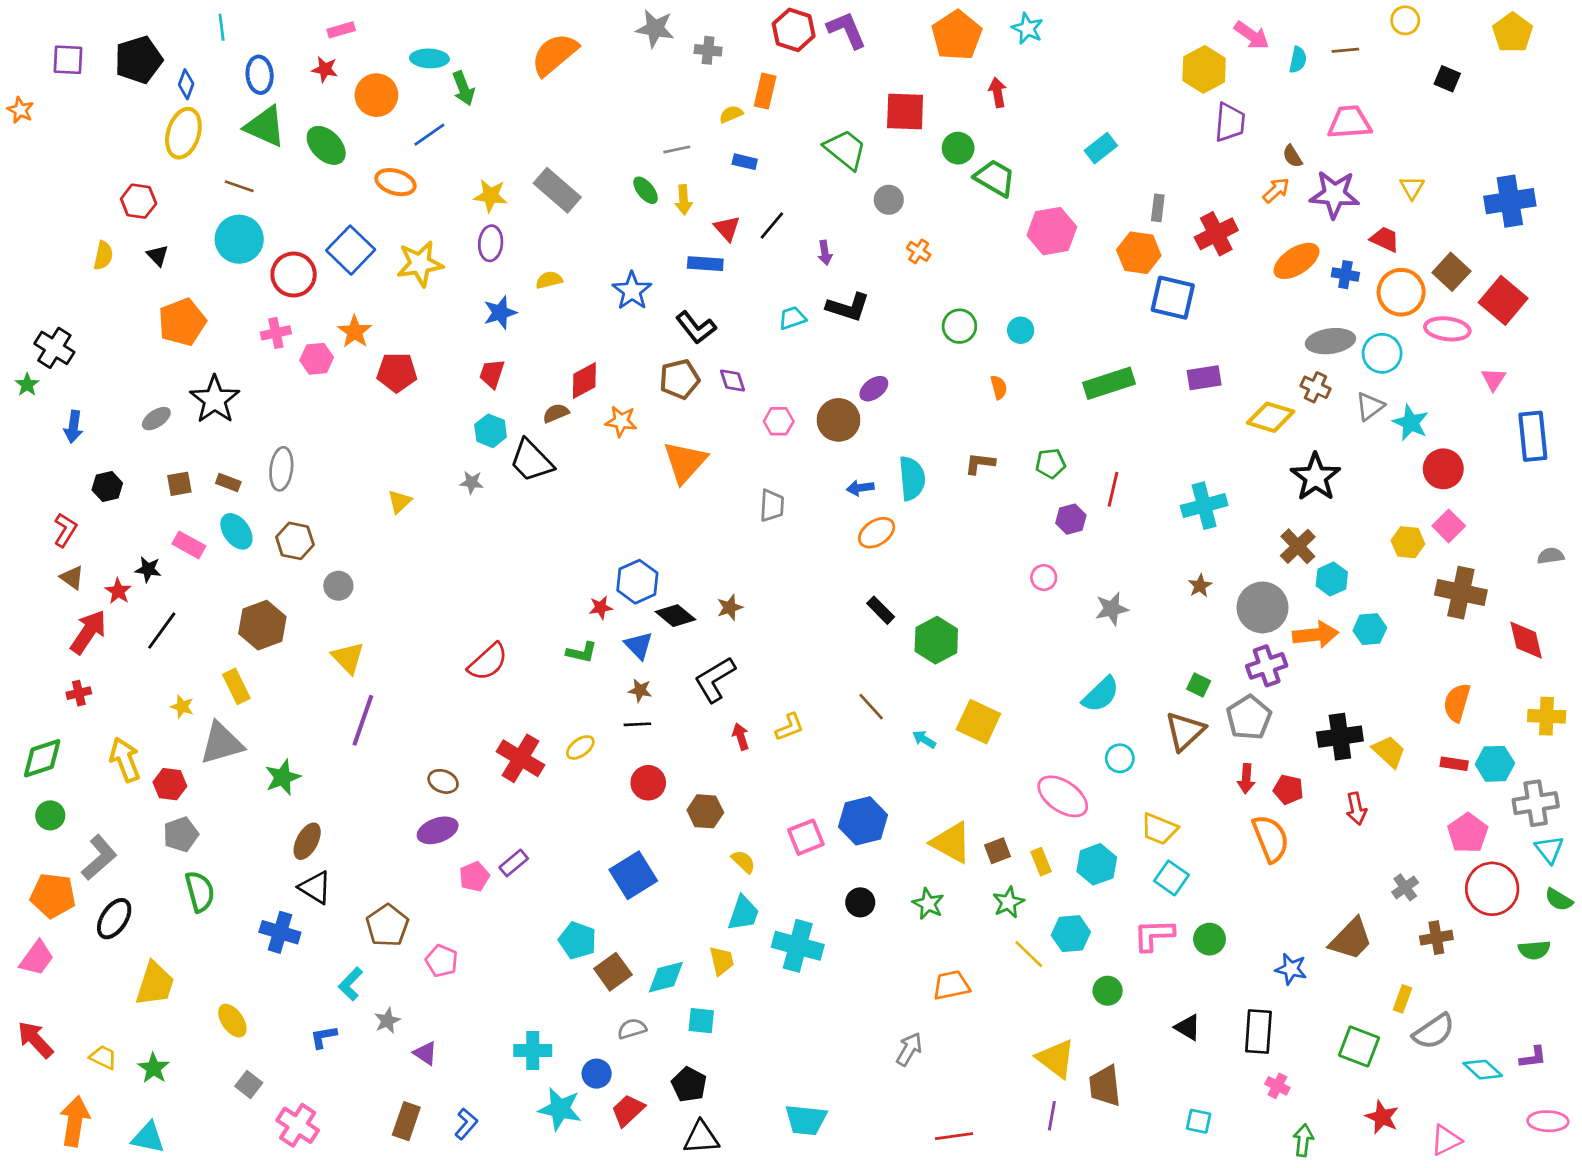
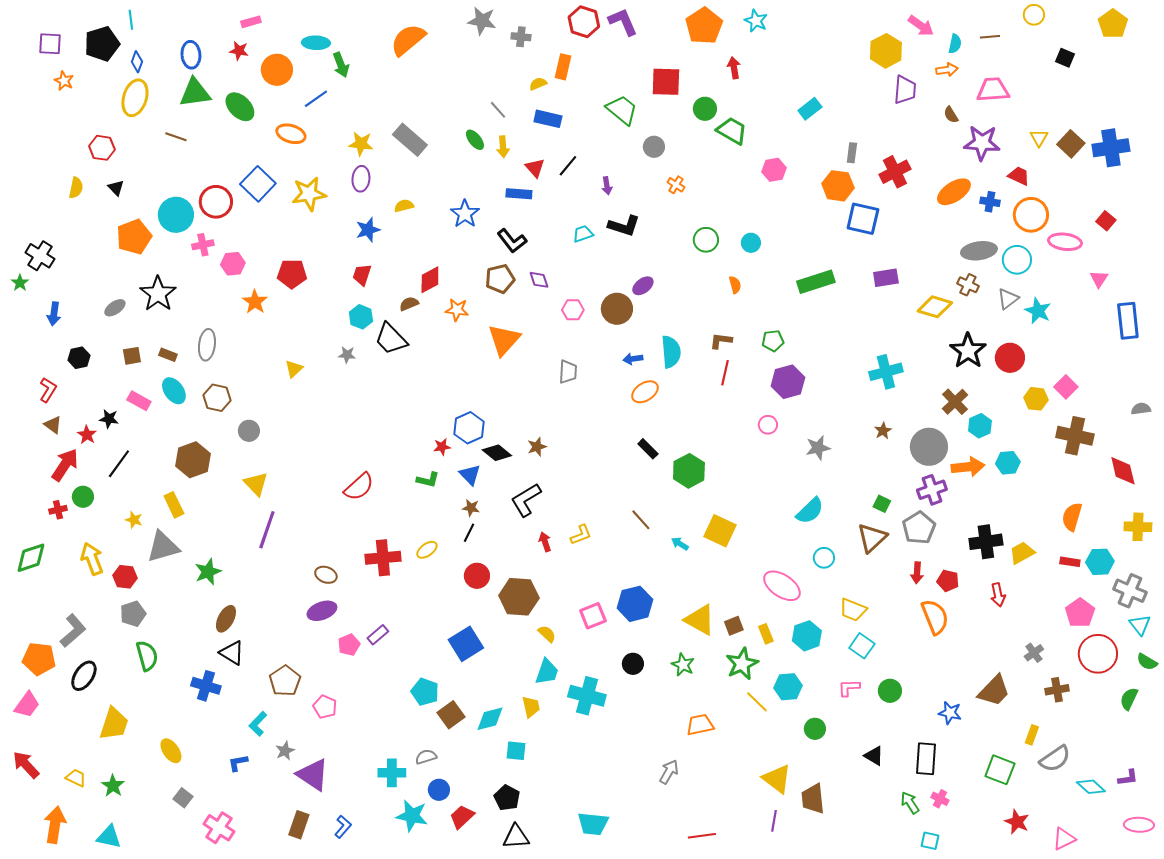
cyan line: (222, 27) -> (131, 20), moved
orange star: (20, 110) -> (64, 81), moved
green triangle: (265, 126) -> (195, 93), turned -32
gray line: (677, 149) -> (498, 110), turned 60
blue rectangle: (745, 162) -> (548, 119), size x1.5
orange arrow: (1276, 190) -> (947, 70), moved, turned 35
pink hexagon: (1052, 231) -> (774, 170), size x0.7
cyan circle: (239, 239) -> (176, 215), moved
brown square: (1451, 272) -> (1071, 144), moved
red square: (1503, 300) -> (1106, 221), size x0.6
orange star: (355, 332) -> (255, 302), moved
red circle: (1443, 469) -> (1010, 358), moved
red line: (1113, 489) -> (725, 373), moved
purple hexagon: (1071, 519) -> (788, 382), size x1.5
black line: (637, 724) -> (469, 533), turned -60
yellow trapezoid: (1389, 752) -> (1022, 553), turned -72
red cross: (520, 758) -> (383, 558), turned -36
gray cross: (1536, 803) -> (1130, 591), turned 32
brown hexagon: (705, 811) -> (519, 597), size x1.5
green circle: (50, 815) -> (83, 497), moved
green star: (1008, 902) -> (742, 664), size x1.4
pink L-shape: (1154, 935) -> (849, 688), size x0.7
green semicircle: (1534, 950) -> (1129, 699), turned 120
gray semicircle: (632, 1029) -> (426, 757), moved
purple triangle: (425, 1053) -> (313, 775), size x1.8
cyan square: (1199, 1121) -> (930, 841), moved
green arrow: (1303, 1140) -> (910, 803), moved, turned -40

